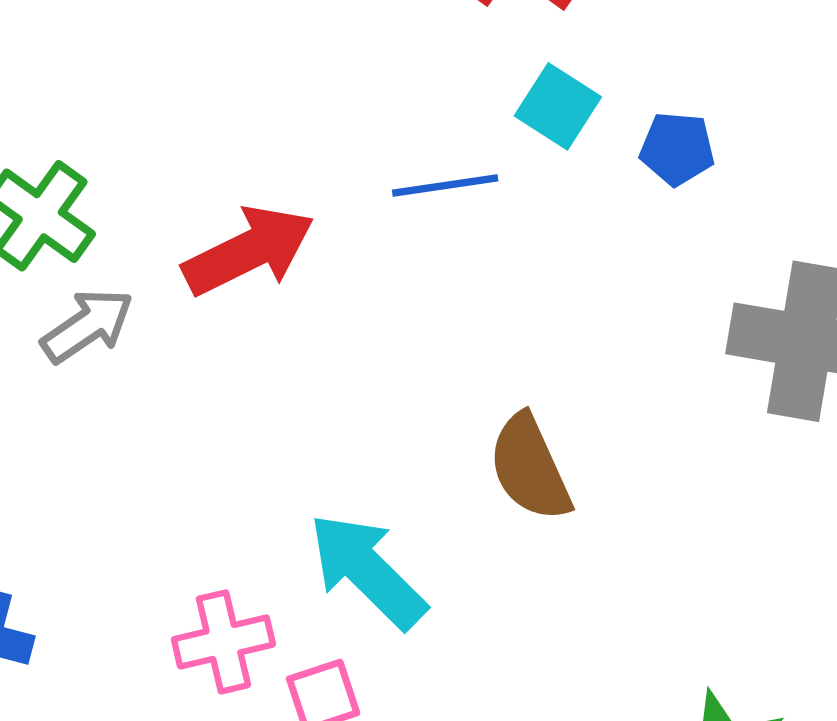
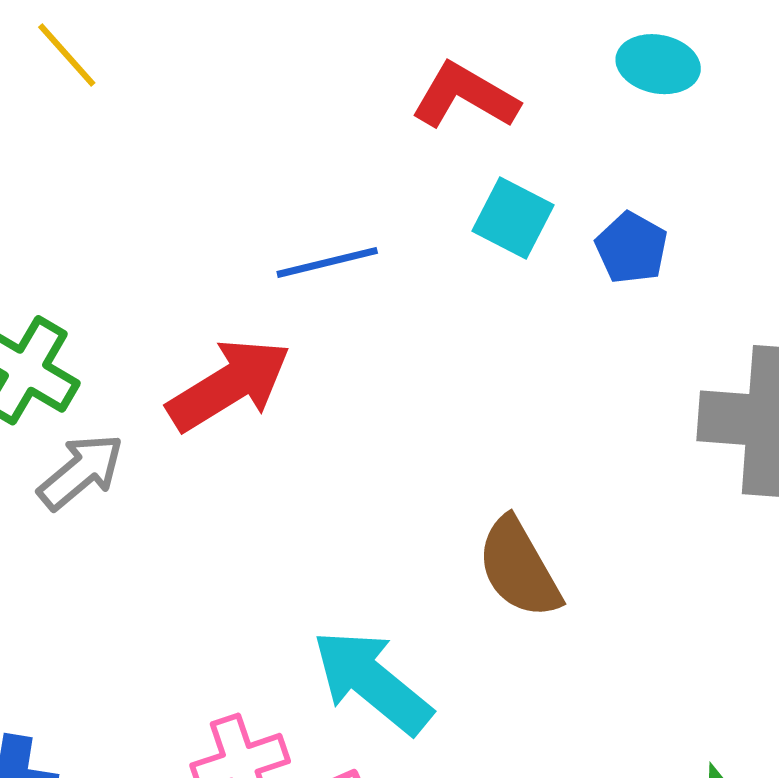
blue pentagon: (677, 149) -> (632, 248), turned 30
blue line: (445, 186) -> (327, 262), moved

